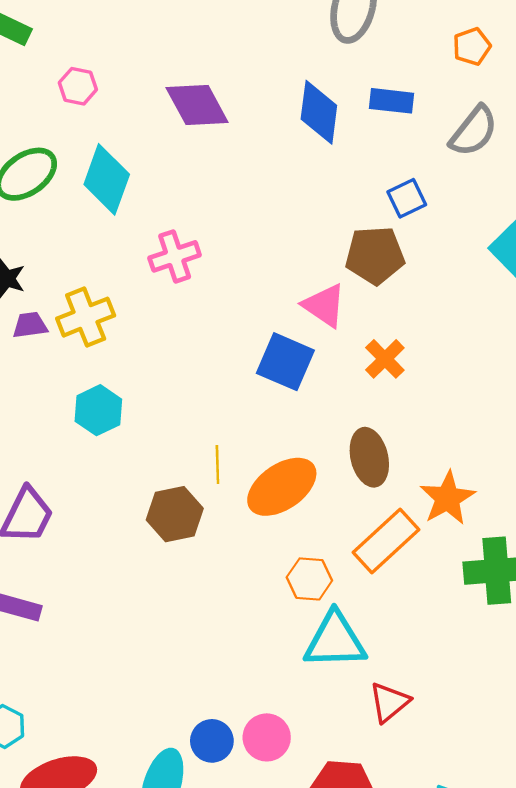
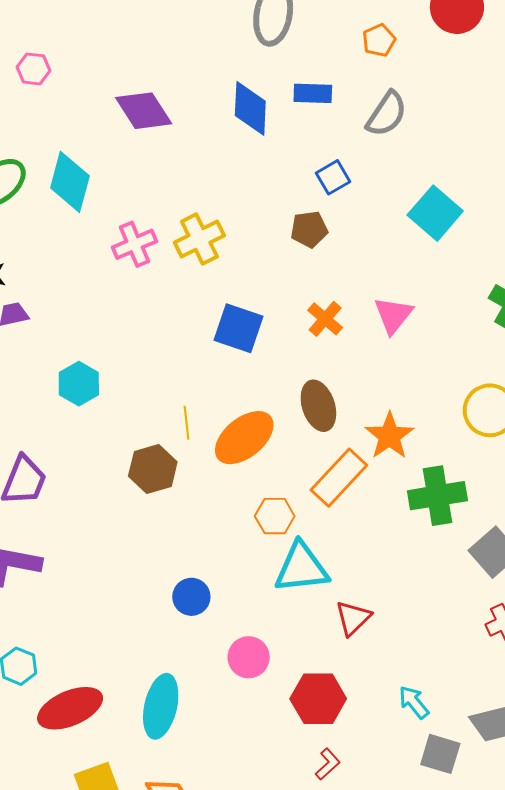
pink hexagon: (78, 86) -> (33, 69), moved
brown pentagon: (375, 255) -> (309, 229), size x0.7
pink triangle: (324, 305) -> (393, 315), moved, turned 39
yellow cross: (86, 317) -> (199, 239), moved
blue circle: (212, 741) -> (191, 597), moved

